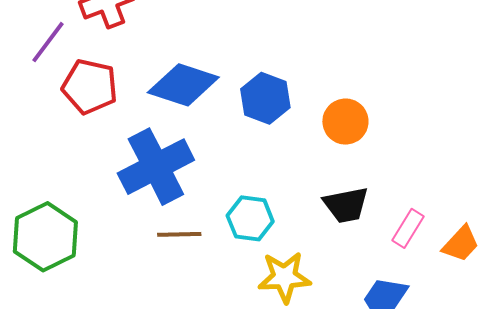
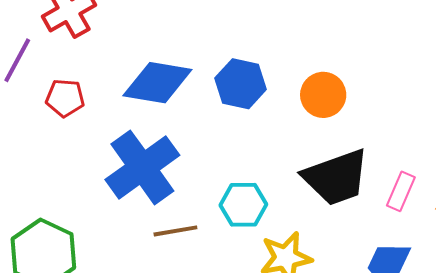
red pentagon: (90, 86) -> (65, 98), size x0.7
black trapezoid: (346, 205) -> (336, 177), size x1.5

